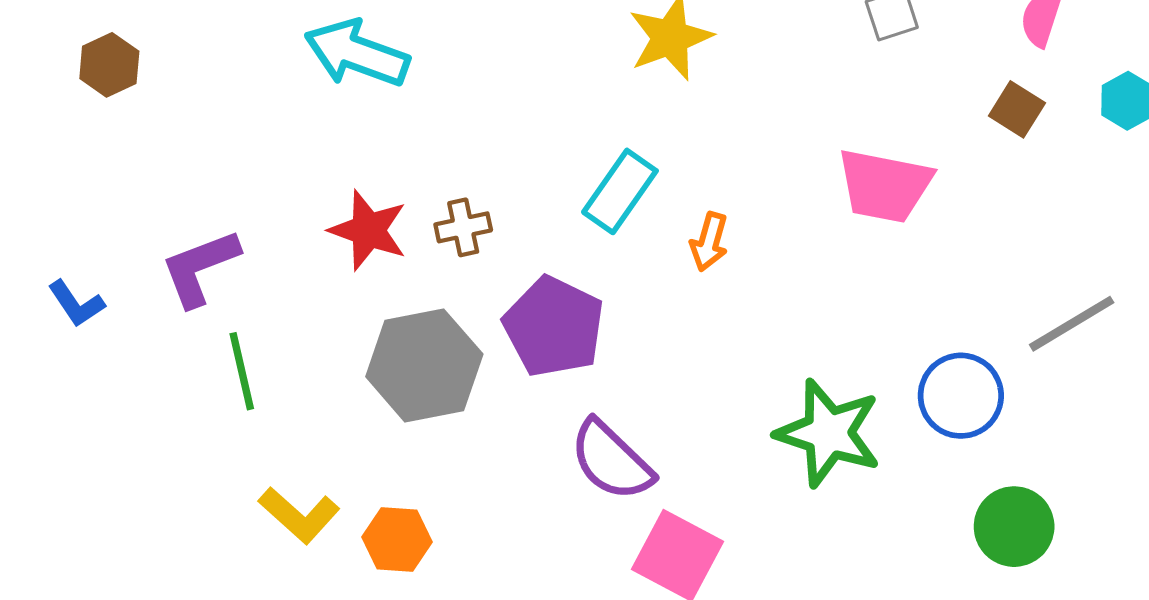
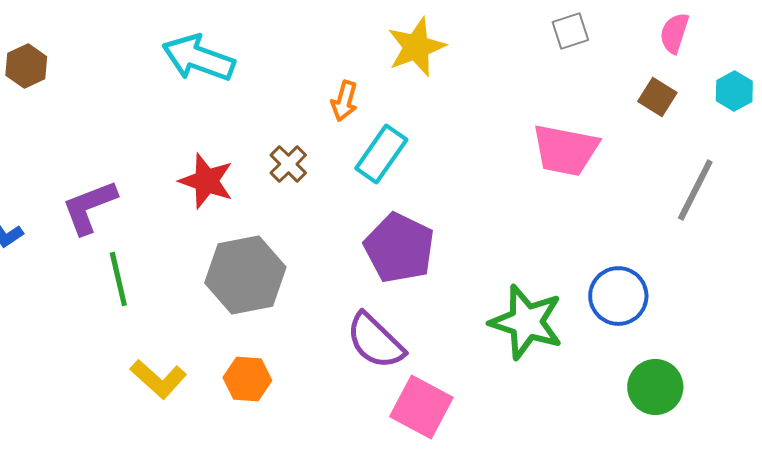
brown cross: (463, 227) -> (288, 164), moved, turned -33
orange arrow: (709, 242) -> (344, 101), moved
gray line: (1072, 324) -> (695, 190), moved, turned -32
purple pentagon: (554, 327) -> (399, 248), moved
orange hexagon: (397, 540) -> (247, 379), moved

